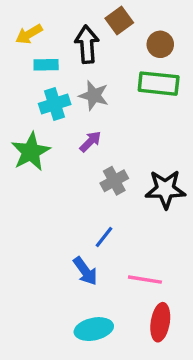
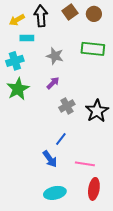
black arrow: (87, 44) -> (41, 16), moved
brown circle: (160, 44) -> (94, 14), moved
cyan cross: (55, 104) -> (15, 61), moved
black star: (165, 189) -> (97, 111), turned -30

